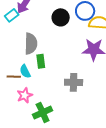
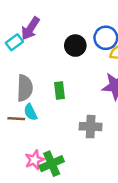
gray semicircle: (31, 44) -> (25, 88), moved
green rectangle: (41, 61) -> (60, 91), moved
pink star: (25, 95) -> (34, 160), moved

